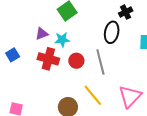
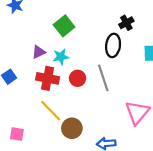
yellow line: (93, 95) -> (51, 111), moved

